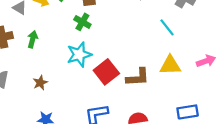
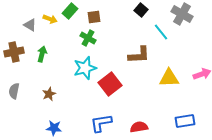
cyan line: (167, 27) -> (161, 32), moved
brown L-shape: (138, 77) -> (139, 55), moved

